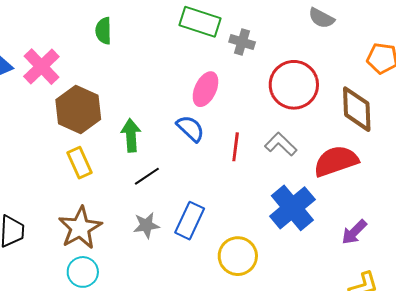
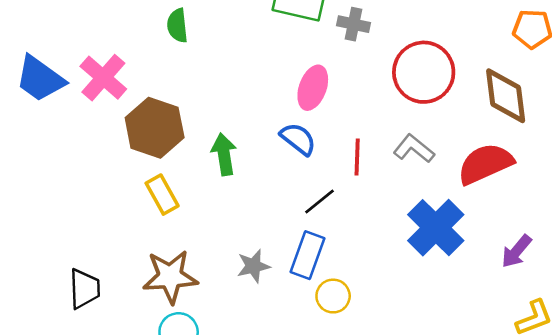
black line: (147, 176) -> (319, 201), moved
brown star: (80, 228) -> (170, 277), turned 30
yellow circle: (238, 256) -> (333, 296), moved, size x0.7

